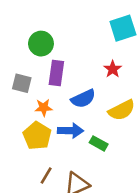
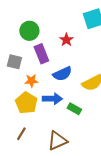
red star: (113, 69) -> (66, 40), moved
purple rectangle: (56, 73) -> (41, 54), turned -30
brown line: (46, 175) -> (21, 134), moved

